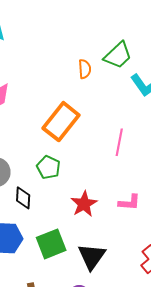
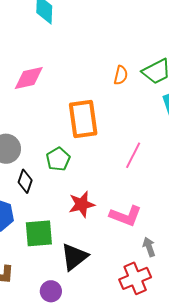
orange rectangle: (61, 122) -> (83, 119), turned -63
pink L-shape: (129, 202) -> (126, 216), size x1.4

